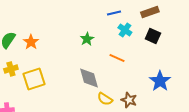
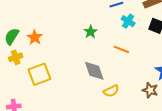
yellow cross: (11, 69) -> (16, 57), moved
yellow semicircle: (105, 99) -> (111, 91), turned -56
brown star: (129, 100) -> (150, 90), moved

